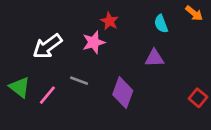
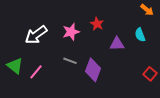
red star: (109, 21) -> (97, 24), moved
cyan semicircle: (161, 24) -> (140, 35), moved
gray line: (79, 81) -> (70, 61), moved

